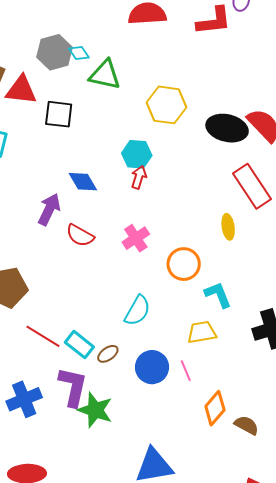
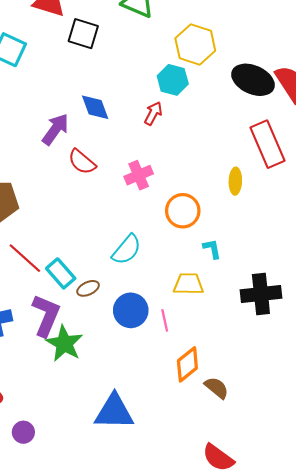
cyan hexagon: (137, 154) -> (173, 80), moved
cyan L-shape: (218, 295) -> (212, 249), size x0.7

